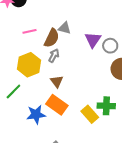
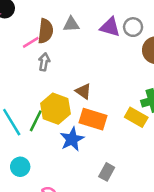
brown semicircle: (52, 38) -> (45, 31), moved
purple triangle: (93, 40) -> (110, 27), turned -30
gray arrow: (54, 56) -> (44, 62), moved
yellow hexagon: (29, 65) -> (56, 109), moved

